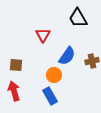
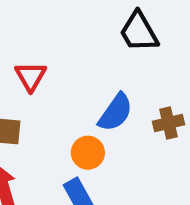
red triangle: (43, 35) -> (31, 76), moved

